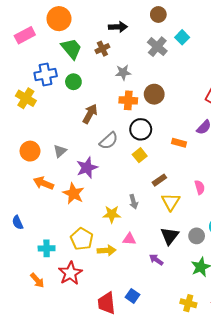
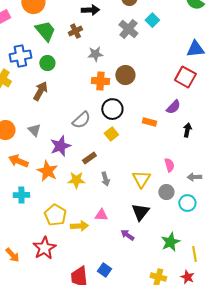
brown arrow: (90, 114) -> (40, 91), moved
gray triangle: (60, 151) -> (34, 130), turned -32
brown rectangle: (159, 180) -> (89, 158), moved
yellow star: (112, 214) -> (76, 180), moved
gray circle: (197, 236) -> (166, 192), moved
cyan cross: (47, 248) -> (21, 195), moved

